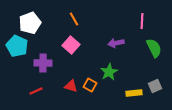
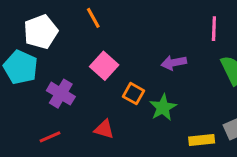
orange line: (74, 19) -> (93, 18), moved
purple cross: (43, 63) -> (61, 94), turned 30
orange square: (90, 85) -> (134, 94), moved

